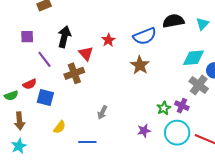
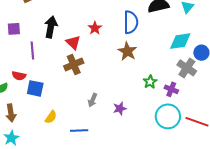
blue semicircle: (145, 36) -> (131, 22), turned -65
purple line: (45, 59) -> (32, 50), turned 36
brown cross: (74, 73) -> (74, 65), moved
red semicircle: (30, 84) -> (19, 76), turned 40
green star: (164, 108) -> (150, 82), moved
purple star: (144, 131) -> (120, 108), moved

